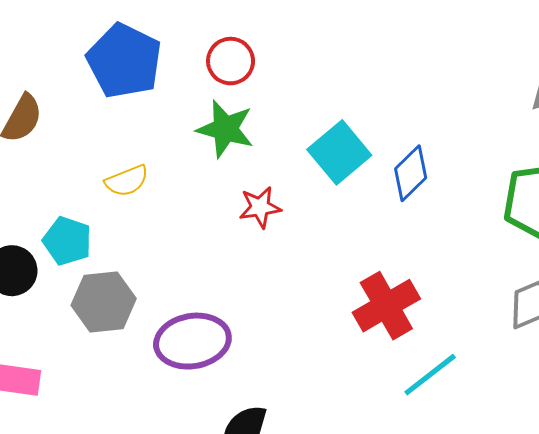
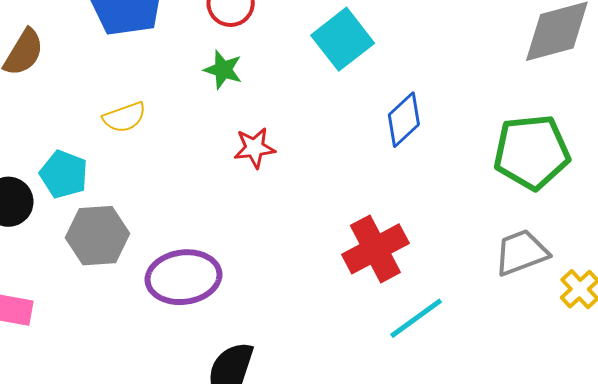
green star: (225, 129) -> (223, 70), size x0.7
cyan square: (339, 152) -> (343, 39), moved

